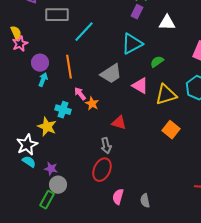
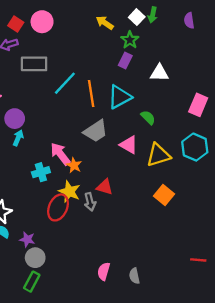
green semicircle: (157, 62) -> (148, 117), turned 80
orange line: (69, 67) -> (91, 93), moved
pink arrow: (80, 94) -> (60, 154), size x1.5
cyan cross: (63, 110) -> (41, 172), turned -35
yellow star: (47, 127) -> (69, 192), moved
gray arrow: (106, 146) -> (90, 202), moved
red ellipse: (102, 170) -> (58, 207), moved
green rectangle: (47, 200) -> (32, 282), moved

